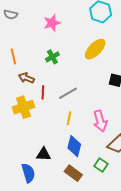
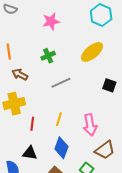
red line: (43, 92) -> (32, 124), moved
gray line: (68, 93) -> (61, 83), moved

